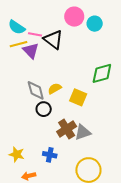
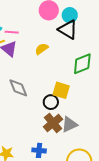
black triangle: (53, 40) -> (68, 30), moved
yellow semicircle: (55, 89) -> (42, 49), moved
black circle: (44, 109) -> (51, 102), moved

